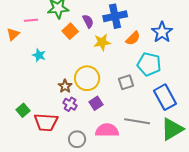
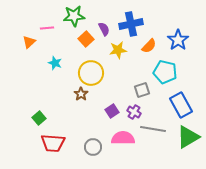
yellow circle: (87, 78) -> (91, 73), moved
purple cross: (70, 104) -> (134, 112), moved
red trapezoid: (46, 122) -> (53, 143), moved

